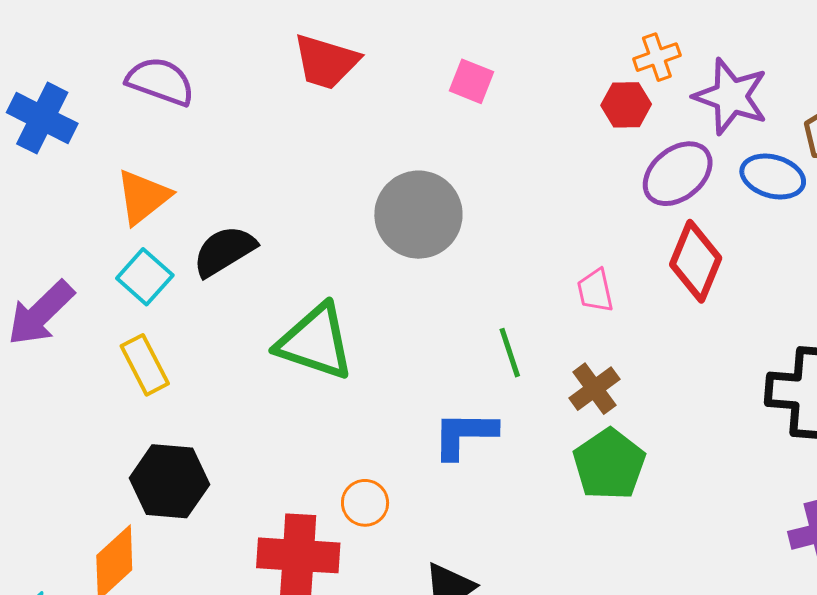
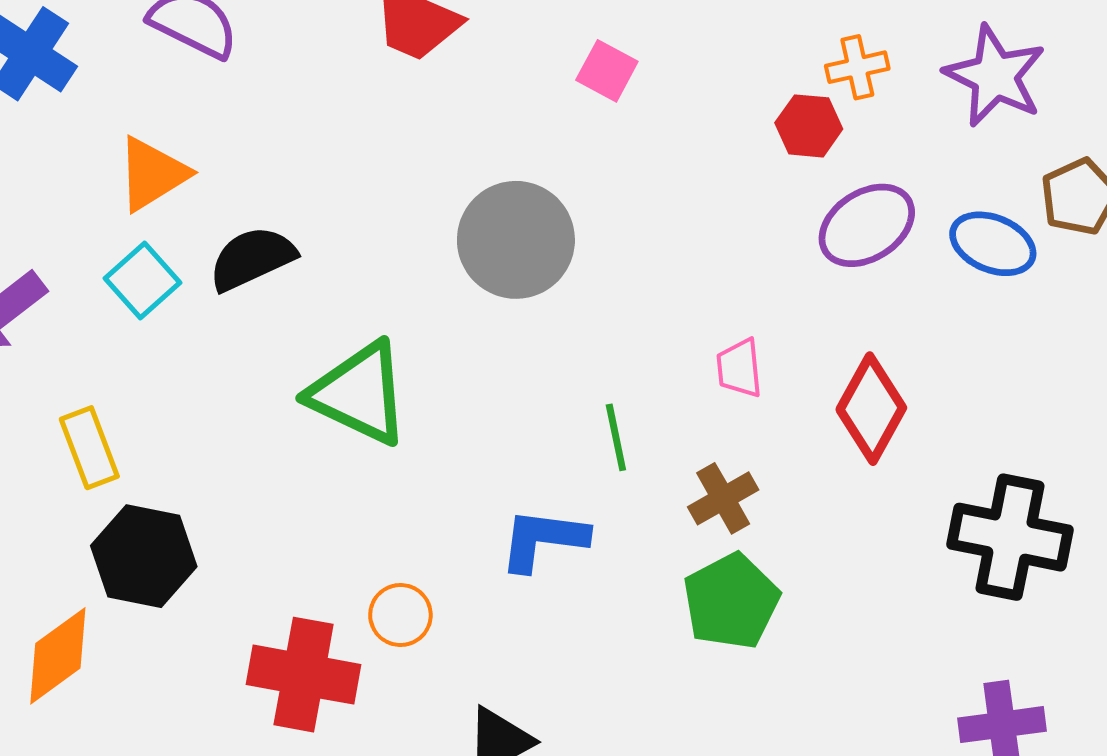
purple star: (731, 96) -> (995, 76), moved
red diamond: (696, 261) -> (871, 409), moved
yellow rectangle: (145, 365) -> (89, 448), moved

